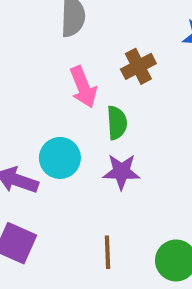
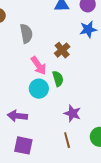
cyan circle: (60, 158) -> (39, 89), moved
purple star: (121, 172) -> (72, 113), moved, turned 30

